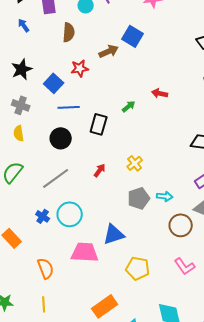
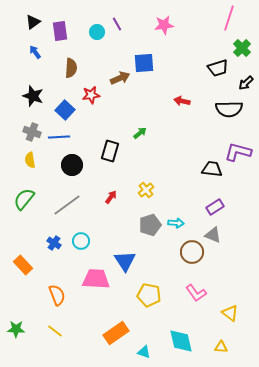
brown semicircle: (69, 32) -> (71, 68), moved
blue square: (133, 36) -> (144, 63), turned -35
black star: (22, 69) -> (33, 96), turned -30
red arrow: (160, 93) -> (182, 101), moved
blue line: (69, 107) -> (59, 137), moved
cyan circle: (70, 214) -> (81, 241), size x0.7
blue triangle: (114, 234) -> (125, 261), turned -45
yellow line: (44, 304) -> (55, 331), turned -49

